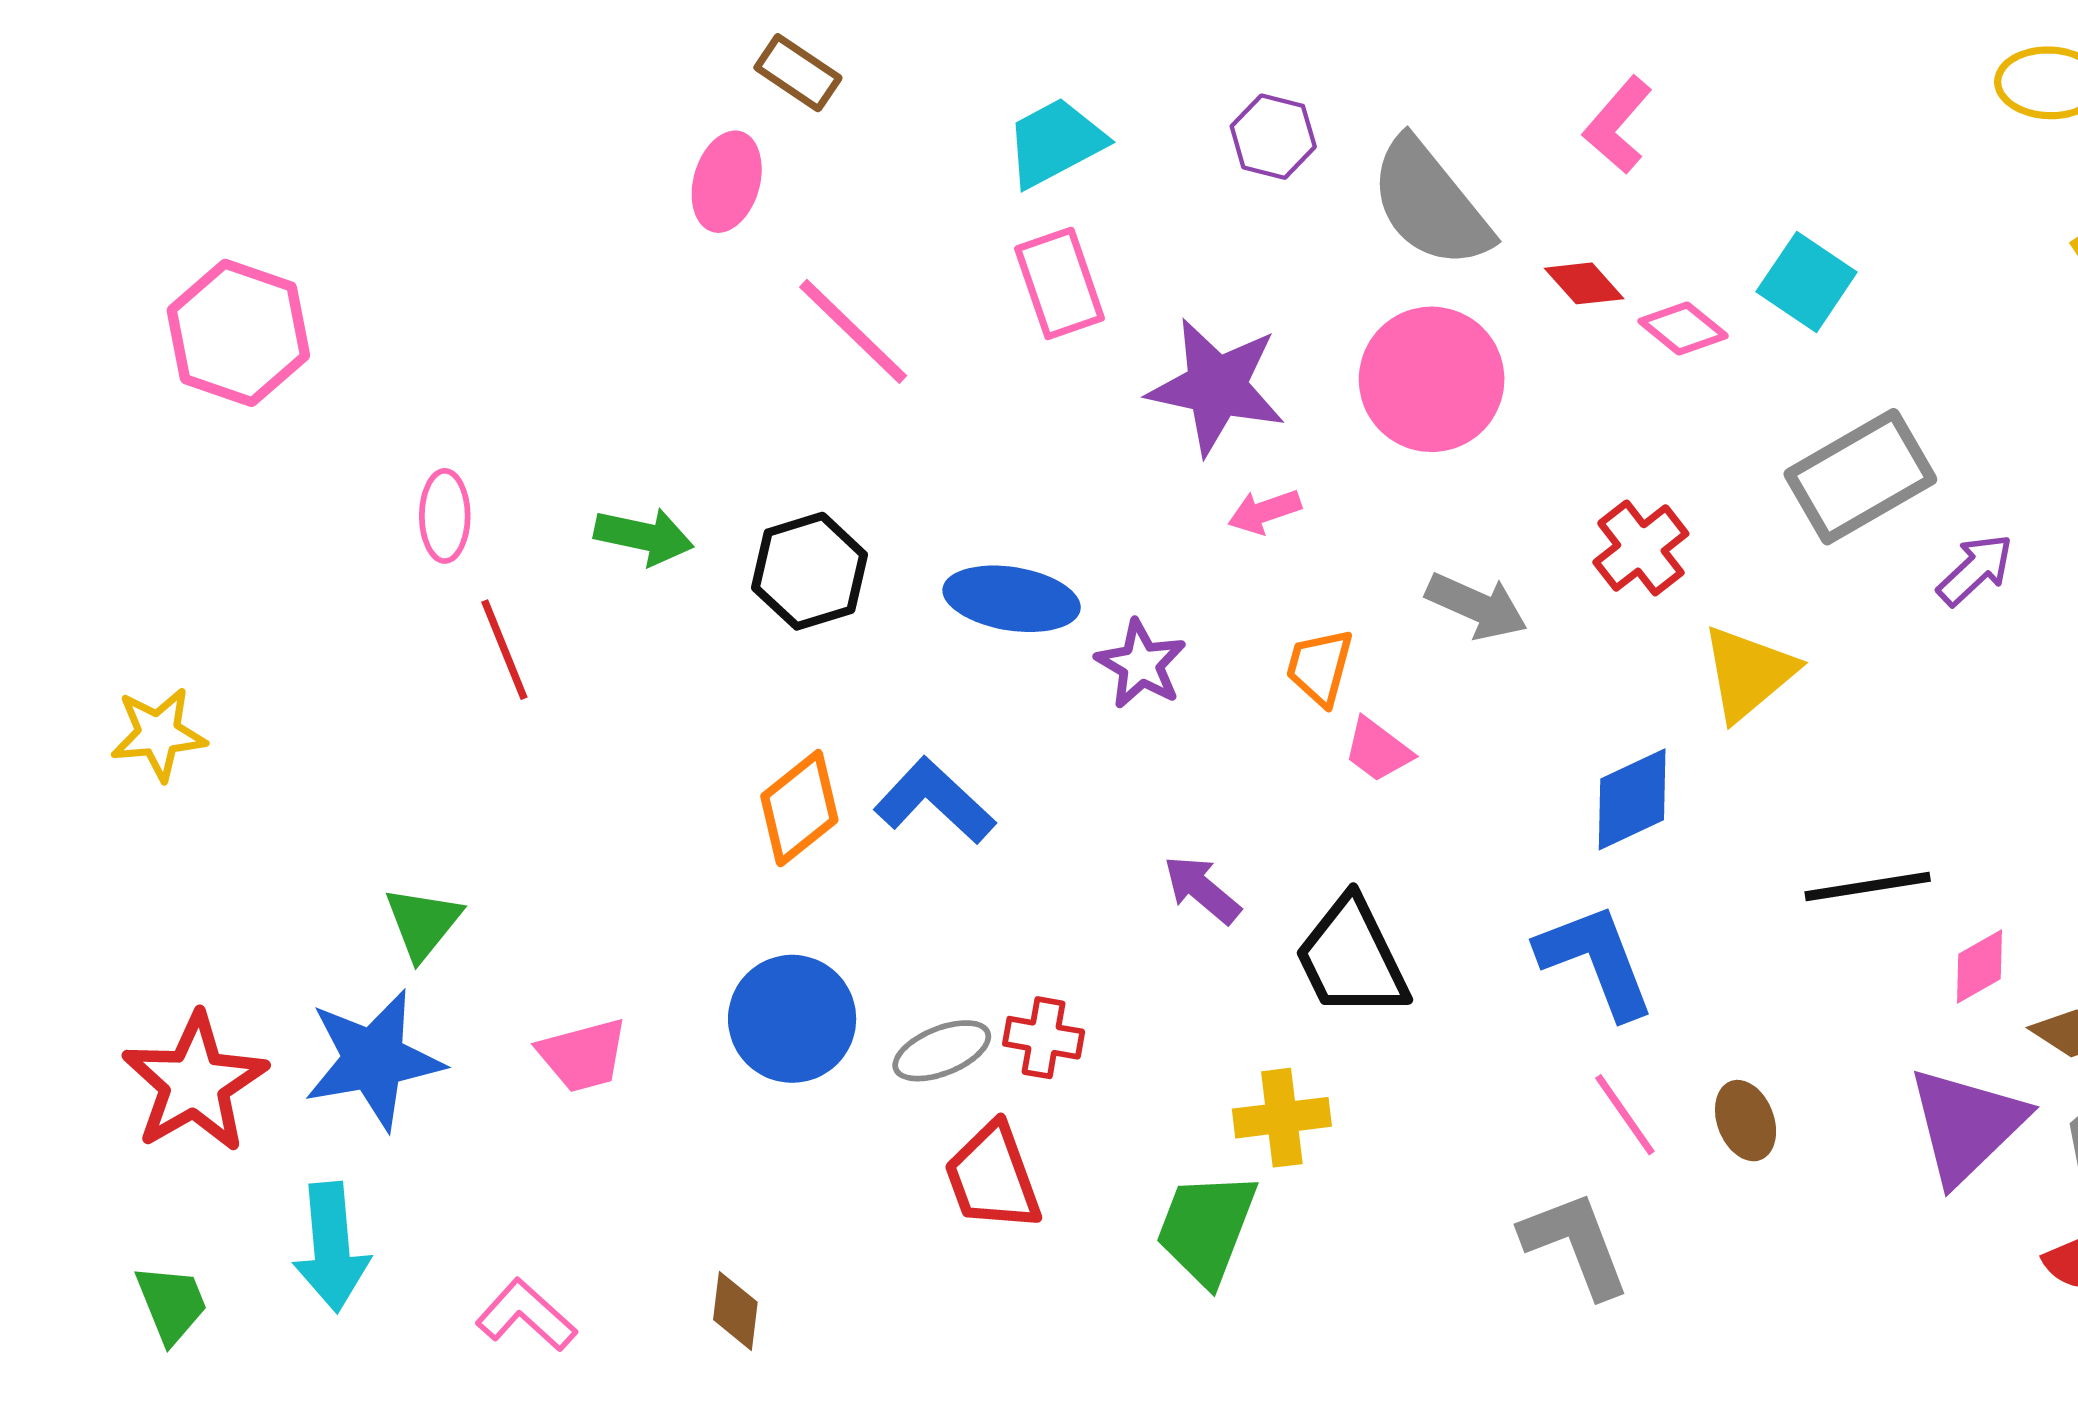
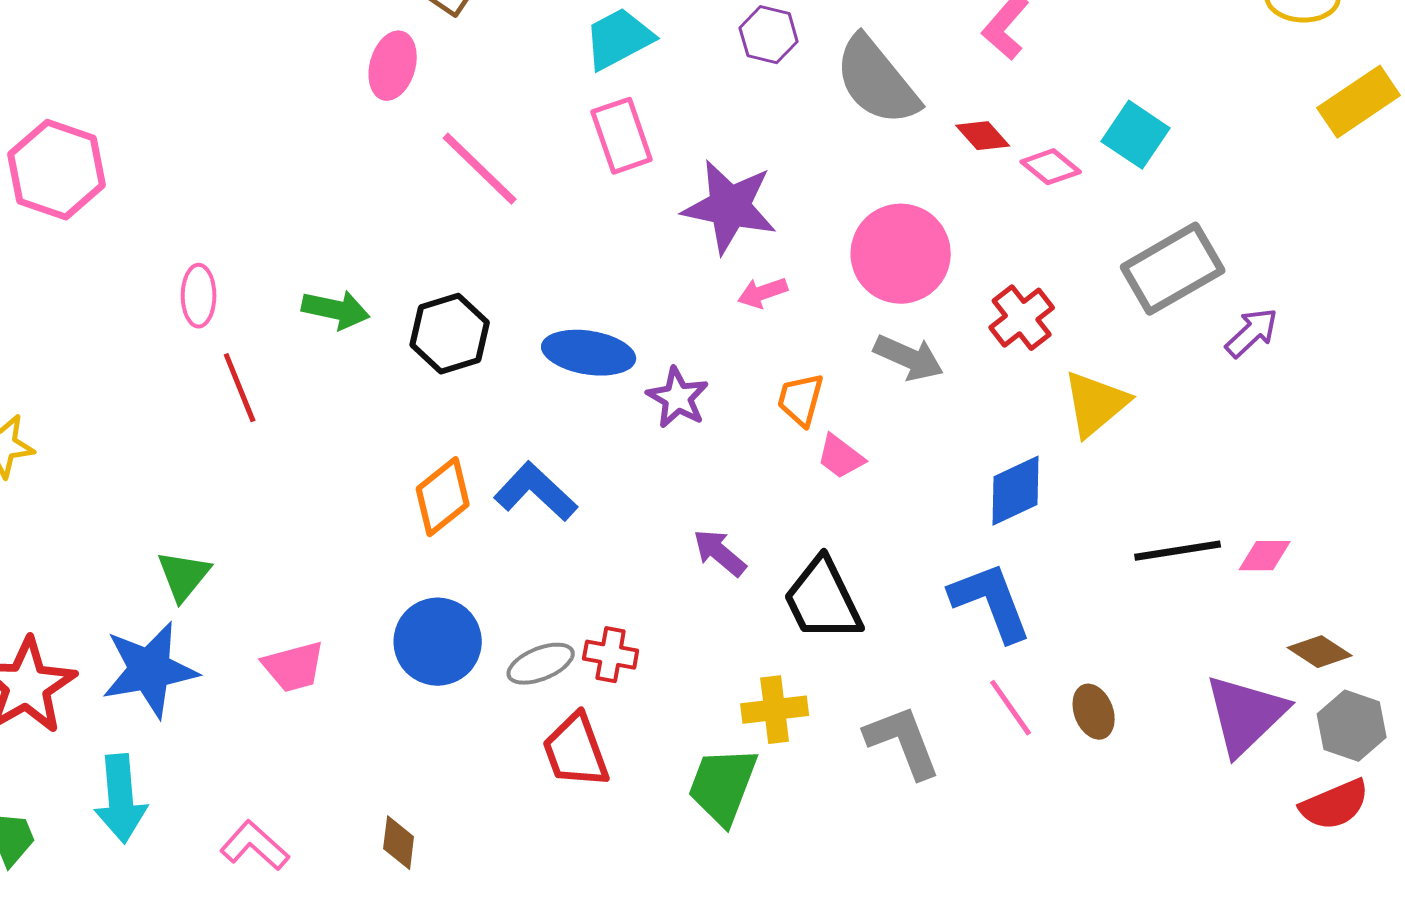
pink circle: (1432, 379) -> (901, 254), moved
pink diamond: (1980, 967) -> (1265, 556), moved, turned 30
gray L-shape: (1575, 1244) -> (903, 742), moved

